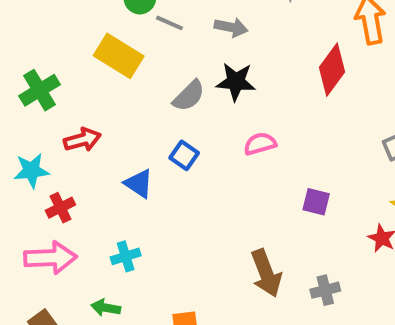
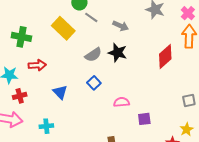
green cross: (40, 90) -> (21, 37), turned 30
pink semicircle: (260, 144) -> (122, 102), moved
blue square: (184, 155) -> (94, 83), moved
purple square: (316, 202) -> (144, 119), turned -32

